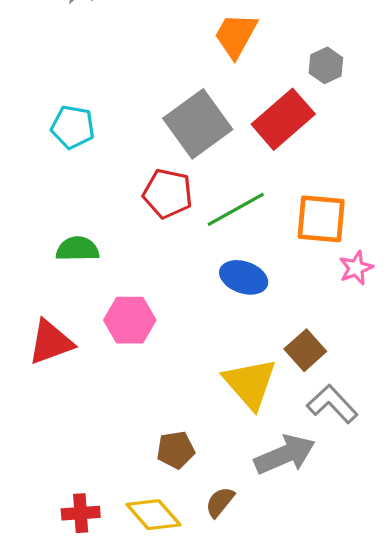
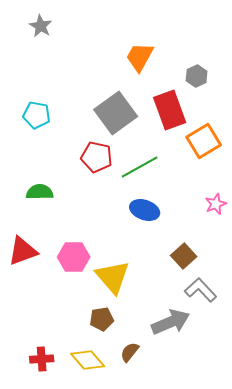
red rectangle: (283, 119) -> (170, 110), turned -69
orange square: (321, 219) -> (204, 141), moved, turned -36
pink hexagon: (130, 320) -> (74, 257), moved
yellow triangle: (250, 383) -> (113, 277), moved

